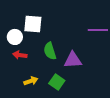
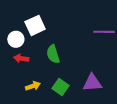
white square: (33, 24) -> (35, 25), turned -30
purple triangle: (73, 60) -> (92, 83), moved

